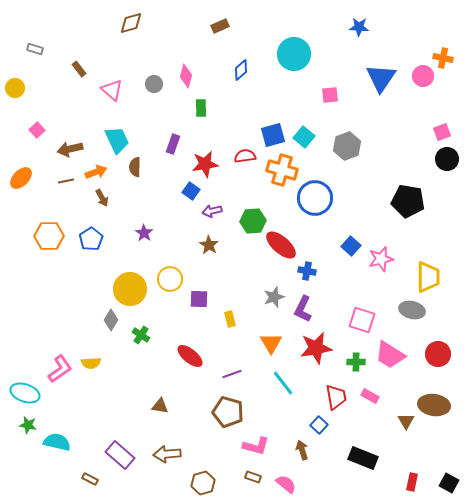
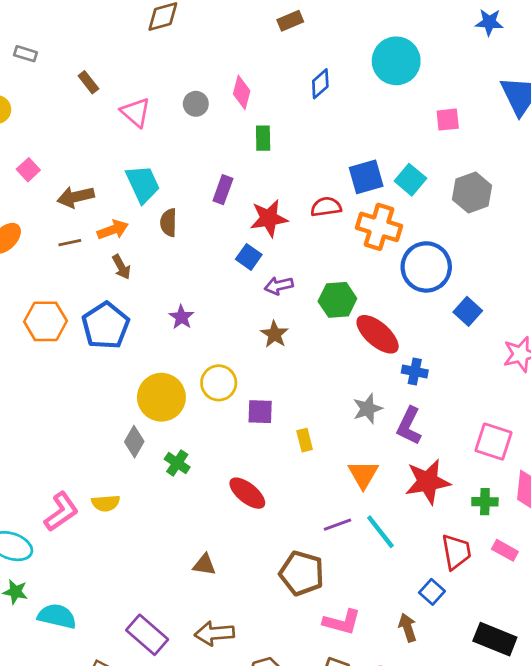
blue pentagon: (91, 239) -> (106, 326), size x1.4
blue square: (351, 246) -> (468, 311), moved
purple line: (232, 374) -> (337, 525), moved

